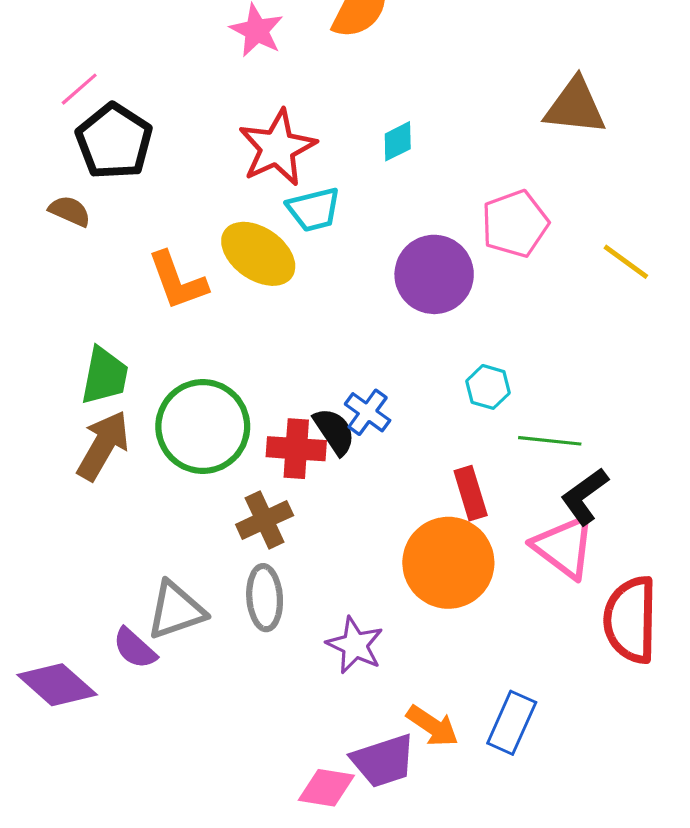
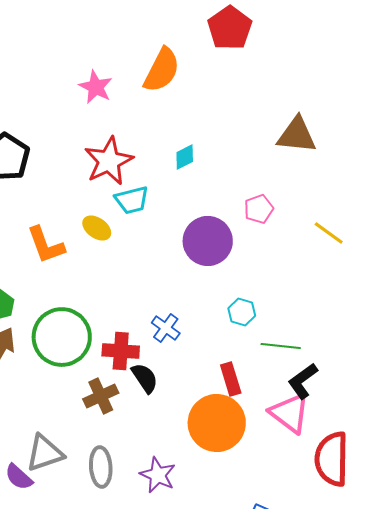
pink pentagon: (515, 224) -> (259, 209), size x0.7
yellow ellipse: (258, 254) -> (97, 228), size x0.6
black semicircle: (334, 431) -> (145, 378), moved
gray ellipse: (265, 598) -> (101, 467), moved

